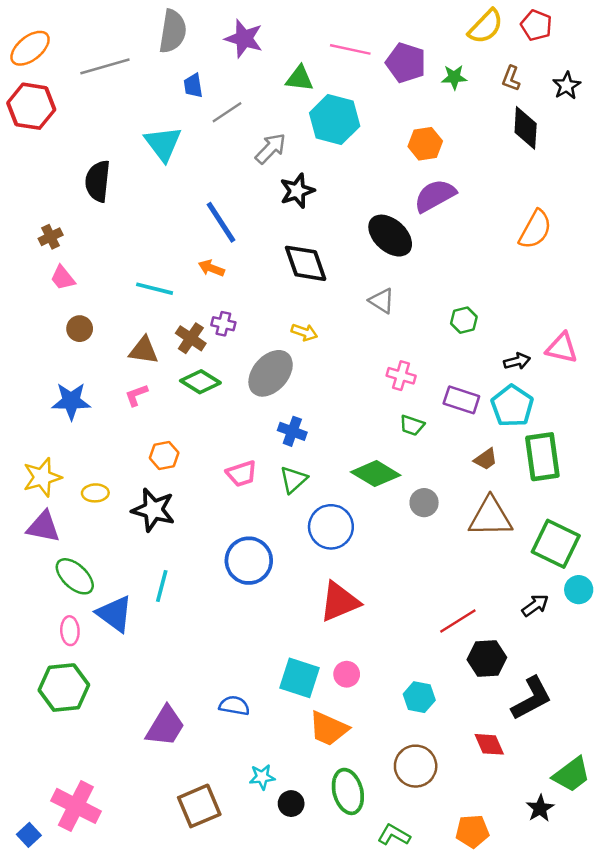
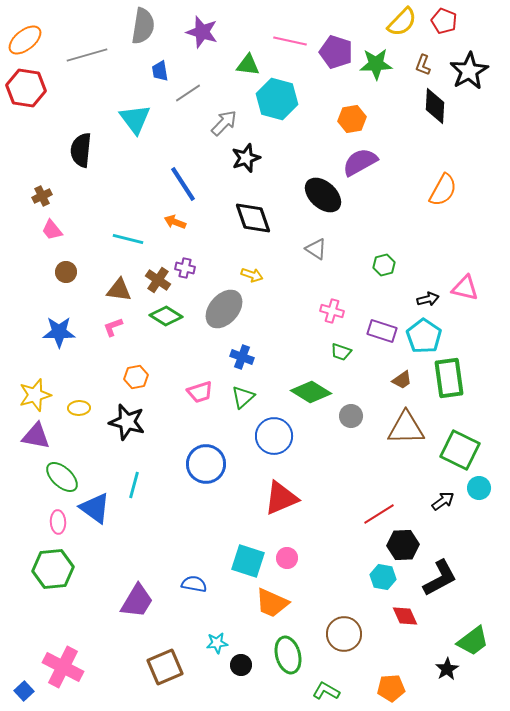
green star: (454, 77) -> (376, 64), size x1.5
black star: (567, 86) -> (469, 71), size x1.6
cyan hexagon: (419, 697) -> (383, 577), moved

